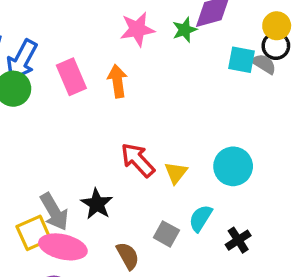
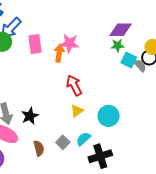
pink star: (137, 29) -> (69, 43), moved
green star: (185, 30) -> (118, 45), moved
red arrow: (138, 160) -> (74, 85), moved
black cross: (238, 240) -> (100, 156), size x1.6

